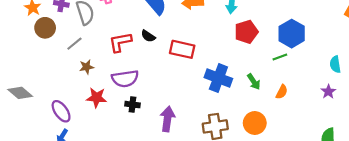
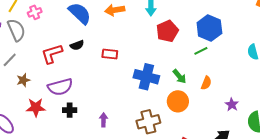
black semicircle: (148, 36) -> (77, 45), turned -48
red rectangle: (182, 49) -> (110, 54), size x0.7
purple star: (328, 92) -> (232, 104), moved
purple arrow: (167, 119) -> (103, 120), size x0.6
orange circle: (255, 123) -> (178, 101), moved

